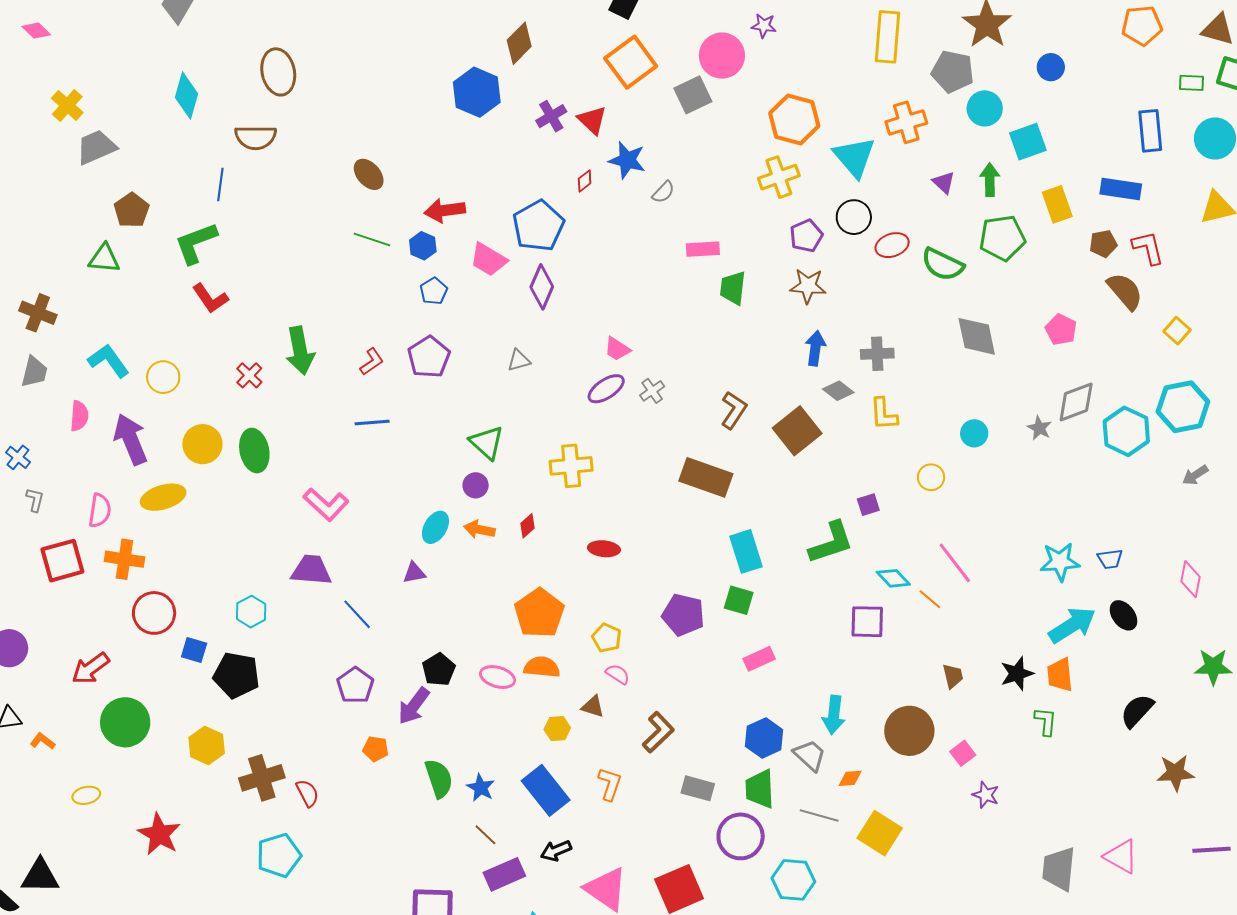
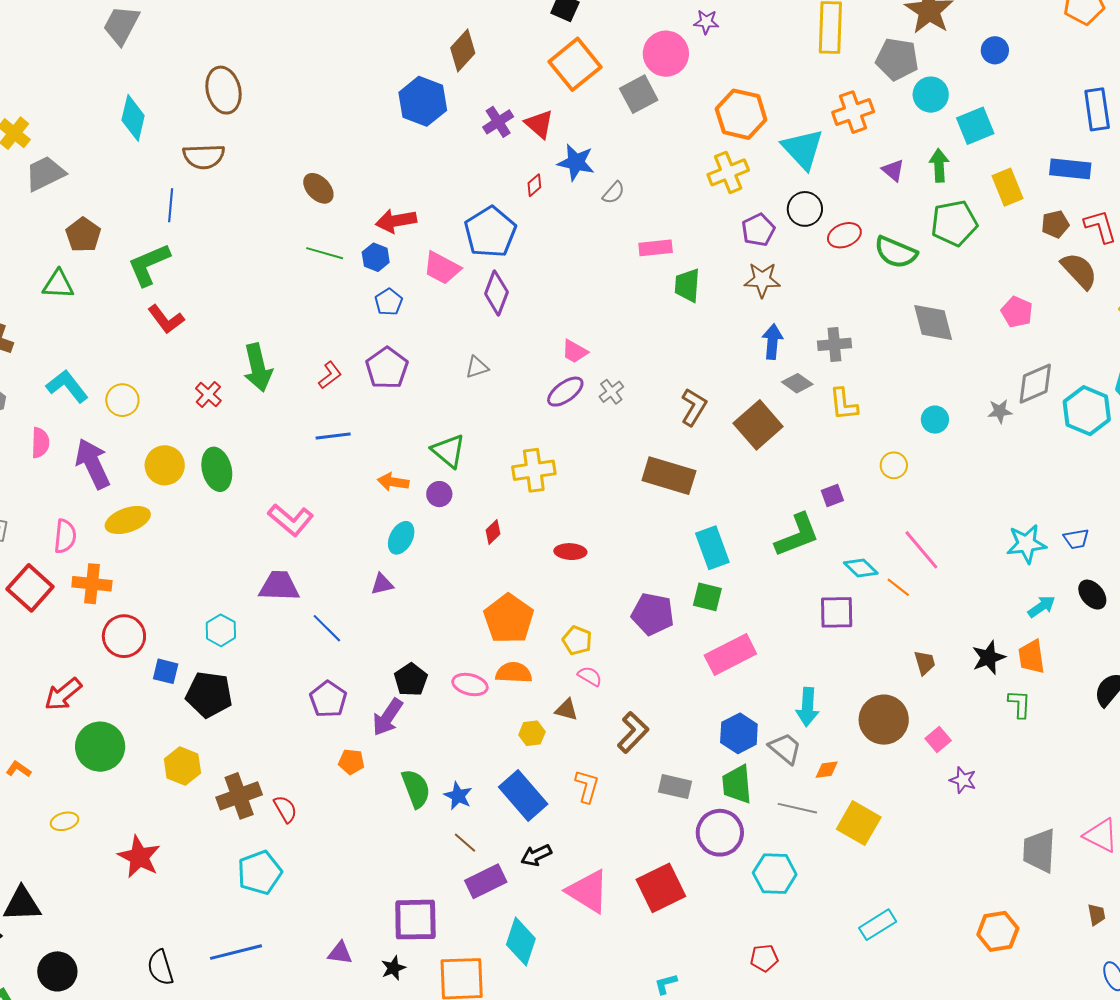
gray star: (1039, 428) -> (1000, 411), turned -30
orange arrow: (479, 529) -> (393, 482), moved
red square: (62, 561) -> (30, 588), turned -30
cyan arrow: (1072, 625) -> (1042, 607), size x0.6
pink rectangle: (759, 659) -> (730, 654), size x1.6

